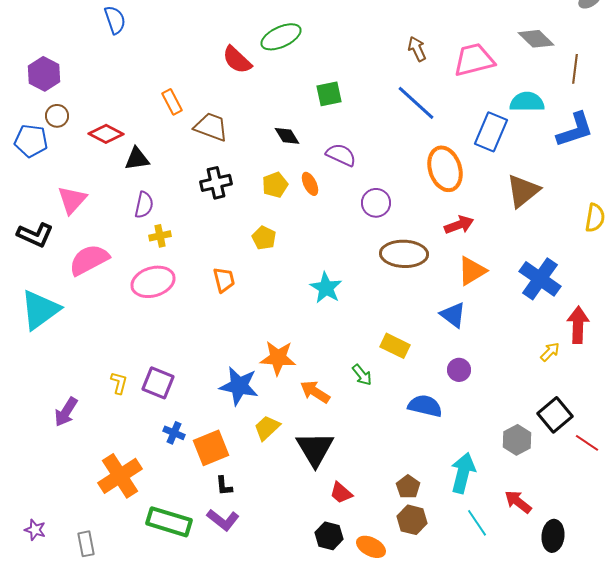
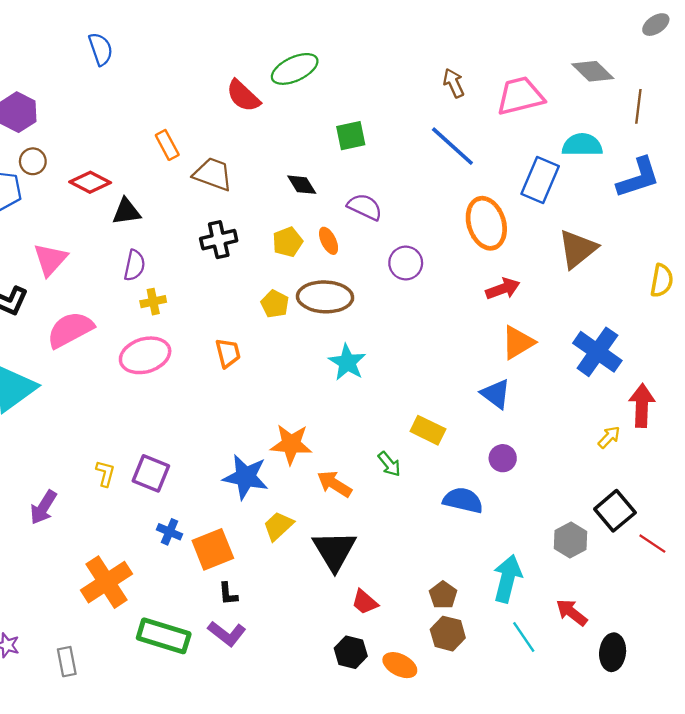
brown ellipse: (404, 254) -> (325, 297), moved

